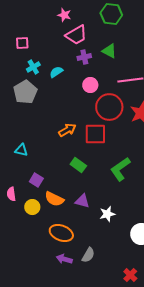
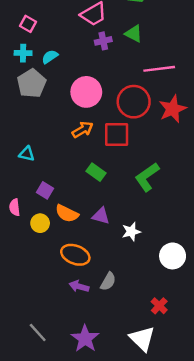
pink square: (22, 43) -> (28, 24), turned 32
cyan cross: (33, 67) -> (23, 53), moved, turned 32
cyan semicircle: (56, 72) -> (50, 57), moved
pink circle: (90, 85) -> (86, 92), moved, size x1.6

